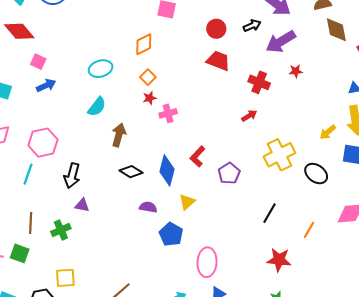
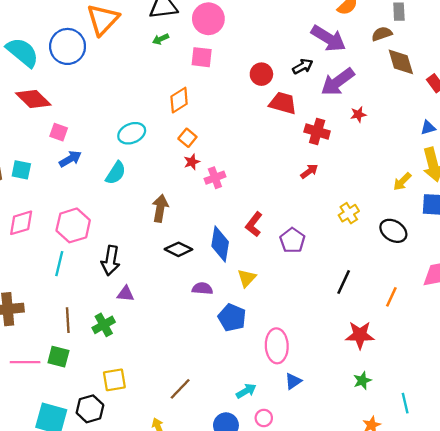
red trapezoid: (218, 61) -> (283, 103), moved
cyan semicircle: (97, 107) -> (116, 173), moved
yellow cross: (279, 155) -> (349, 213), size x0.6

